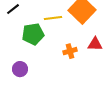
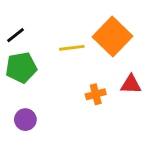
green pentagon: (33, 34) -> (21, 68), moved

